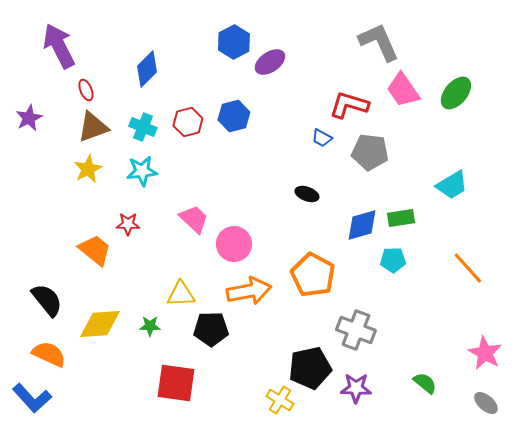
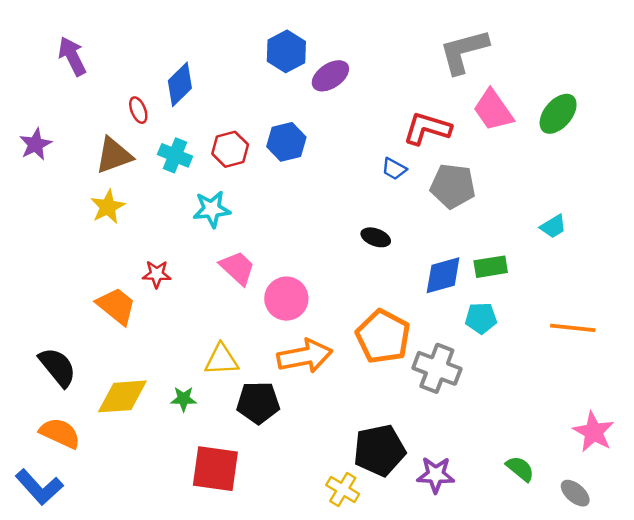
gray L-shape: (379, 42) -> (464, 51), turned -81
purple arrow: (59, 46) -> (72, 56), size x0.7
red ellipse: (86, 90) -> (138, 110), moved
cyan star: (142, 171) -> (212, 209), moved
cyan trapezoid: (452, 185) -> (553, 226), size x0.7
orange line: (468, 268) -> (573, 328), turned -42
gray cross: (356, 330) -> (437, 368), moved
gray ellipse: (486, 403) -> (575, 493), moved

